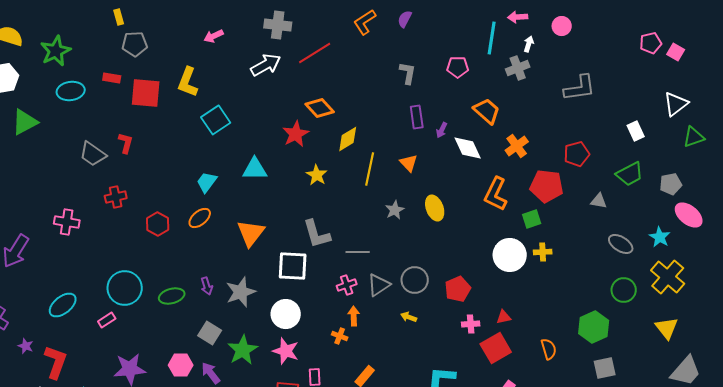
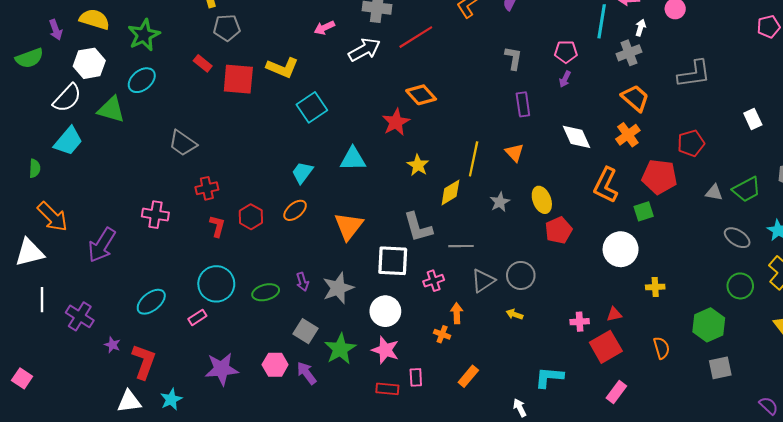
pink arrow: (214, 36) -> (324, 28), moved
red rectangle: (112, 78) -> (203, 63), turned 30
yellow L-shape: (188, 82) -> (282, 68), turned -88
cyan ellipse: (71, 91) -> (142, 80), moved, turned -32
orange trapezoid: (487, 111) -> (635, 98), moved
green triangle: (25, 122) -> (111, 110), turned 44
purple arrow: (442, 130) -> (565, 79), moved
yellow diamond: (348, 139) -> (450, 193), moved
red L-shape: (126, 143) -> (217, 226), moved
green trapezoid: (630, 174) -> (747, 189), moved
yellow cross: (543, 252) -> (655, 287), moved
pink cross: (347, 285) -> (434, 281), moved
red pentagon: (458, 289) -> (559, 230), moved

